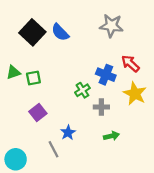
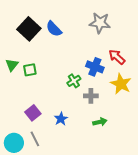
green triangle: (13, 72) -> (12, 65), turned -32
purple square: (38, 113) -> (33, 113), moved
gray line: (53, 149) -> (35, 139), moved

